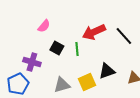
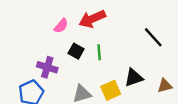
red arrow: (94, 32) -> (92, 19), moved

